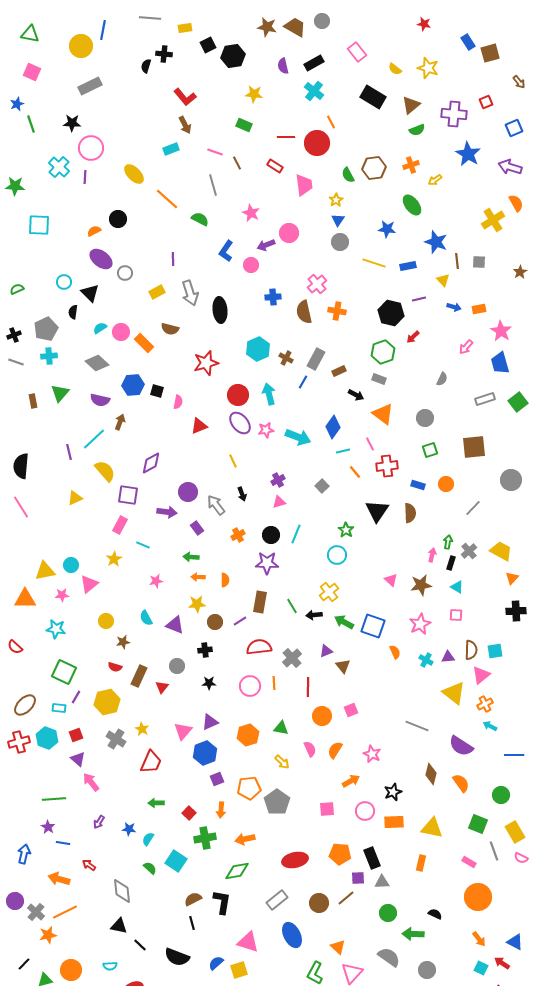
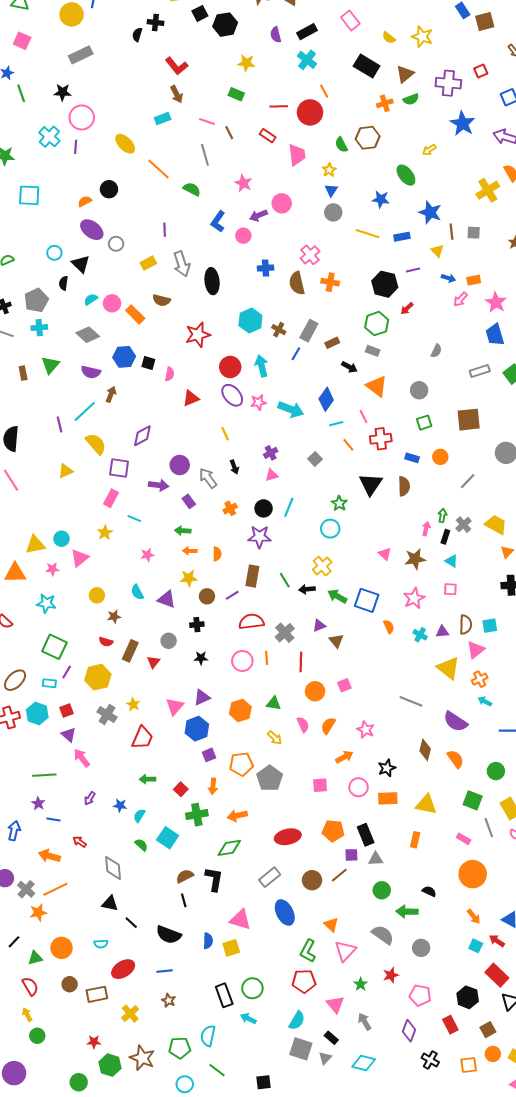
orange cross: (411, 165) -> (385, 103), moved
pink arrow: (466, 347) -> (461, 299), moved
blue semicircle: (216, 963) -> (208, 941), turned 133

